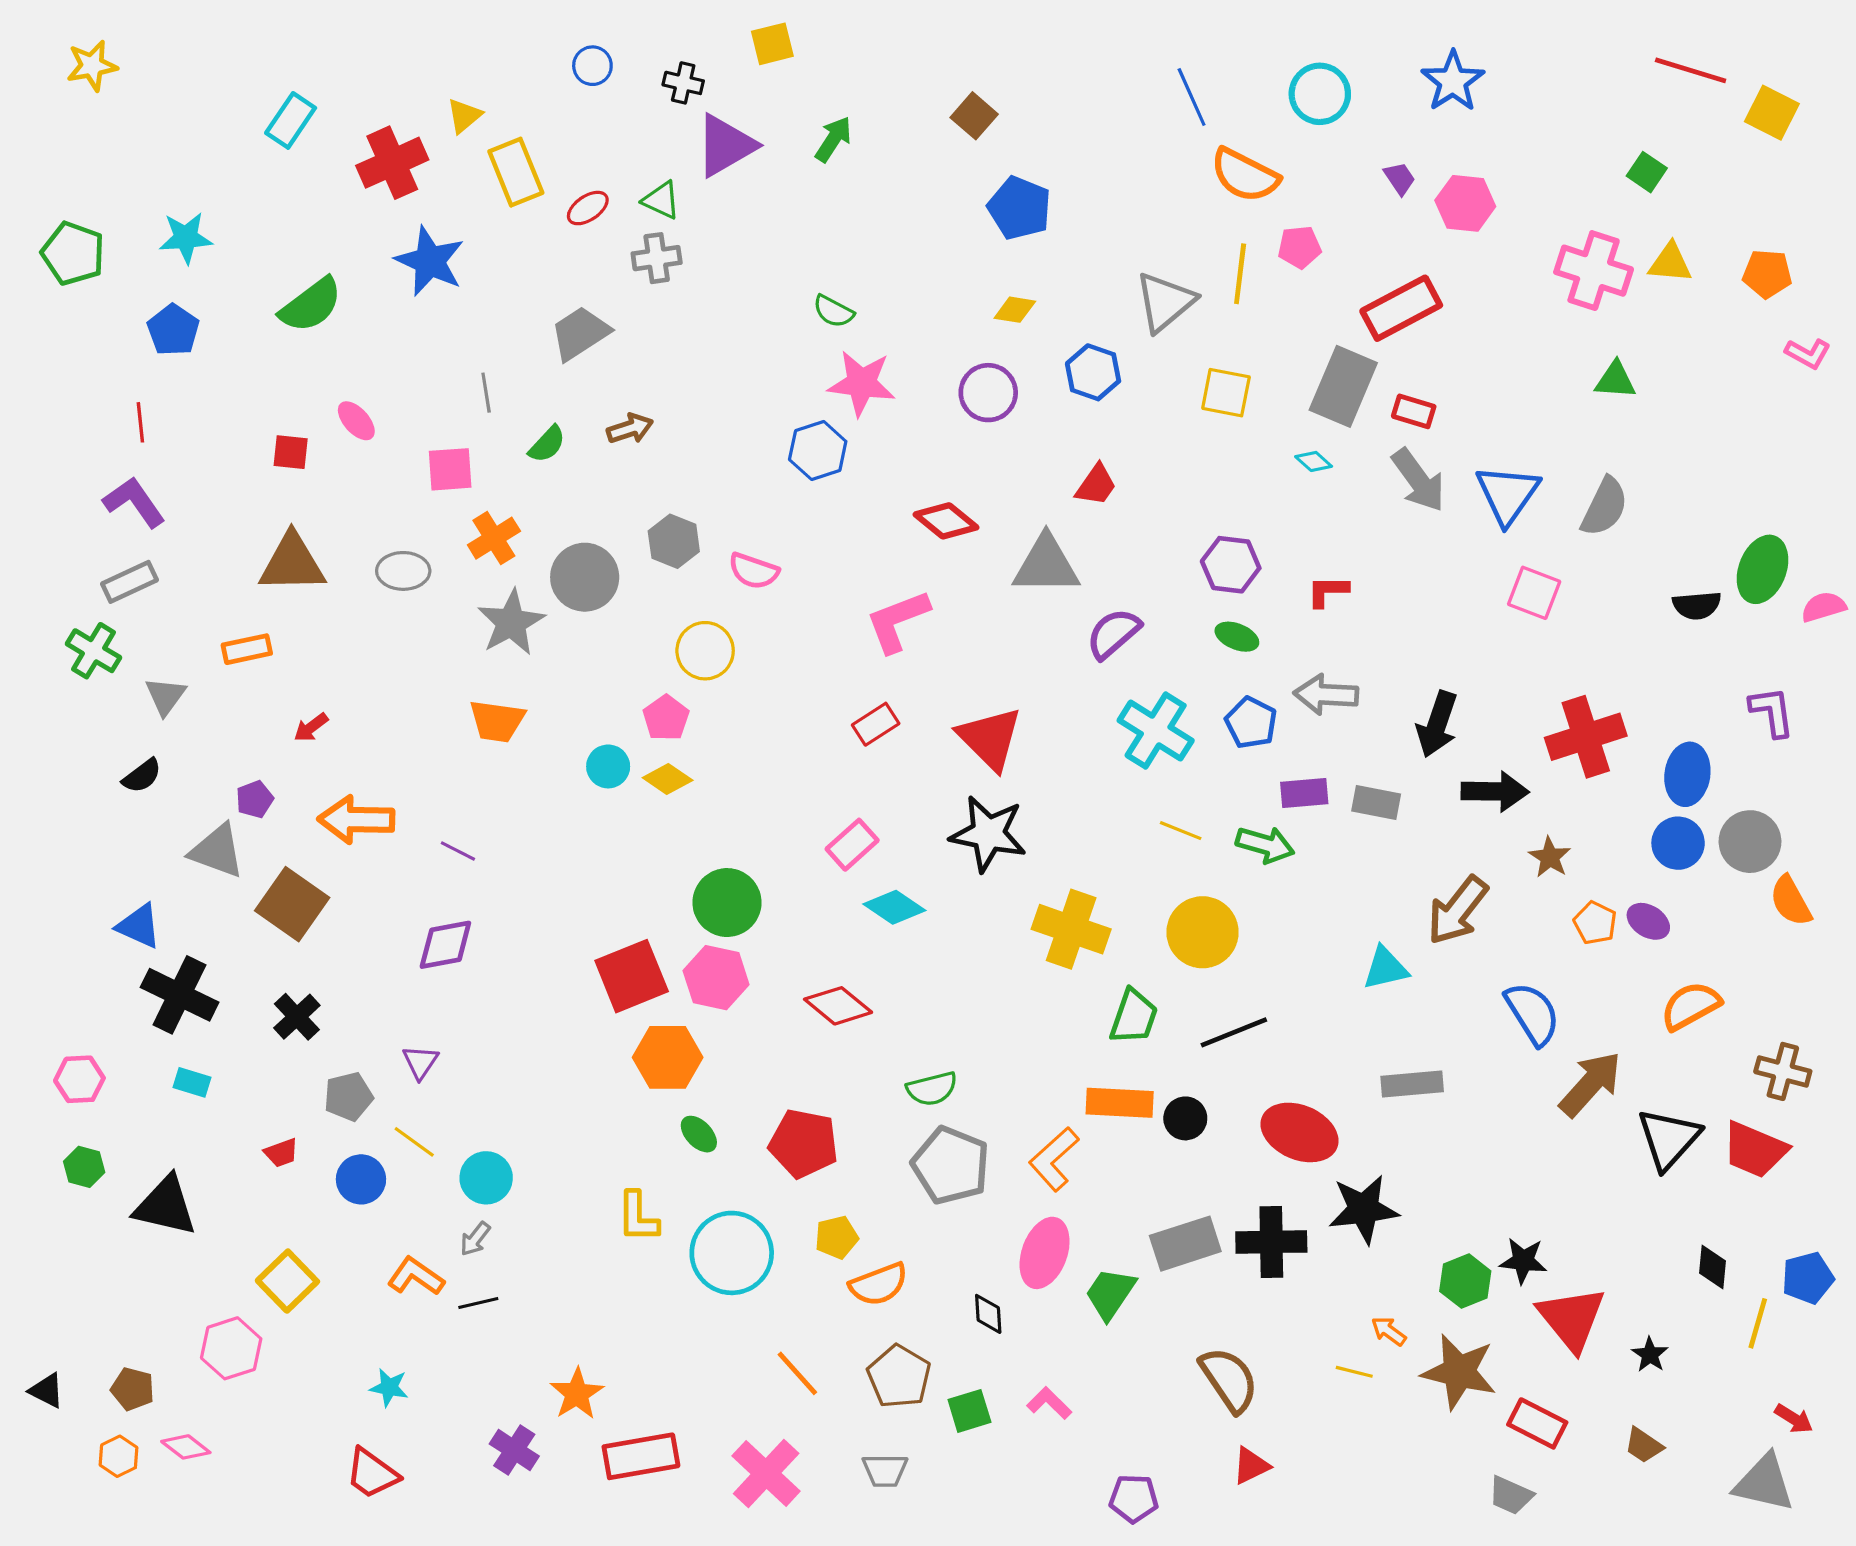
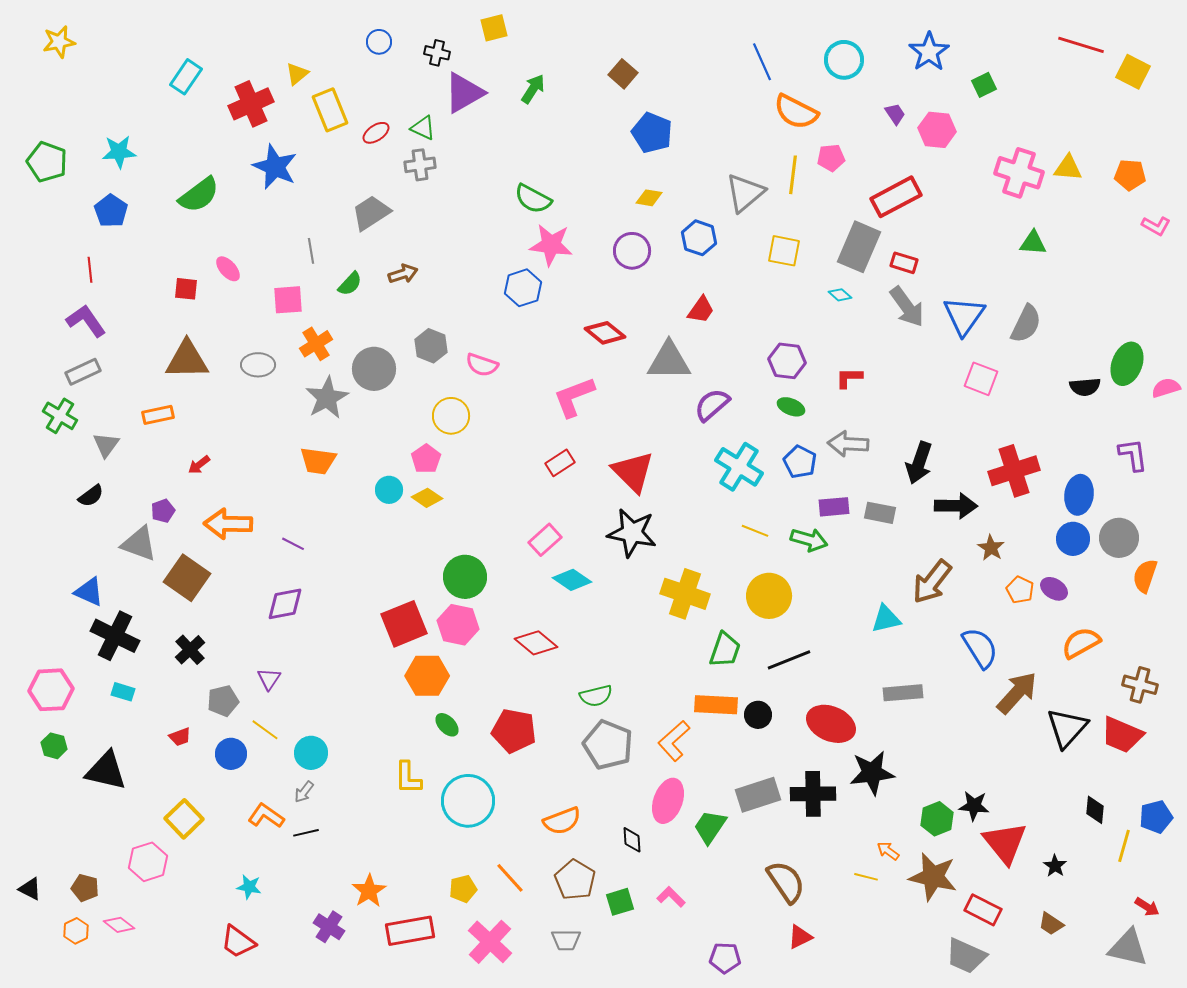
green square: (1647, 172) -> (984, 85), moved, turned 30
green semicircle: (833, 311) -> (533, 199), size x1.4
orange semicircle: (1791, 901) -> (1145, 576), turned 48
pink hexagon: (79, 1079) -> (51, 690), size x1.4
yellow pentagon: (836, 1237) -> (463, 889), moved
gray trapezoid: (1511, 1495) -> (966, 956), size x1.4

